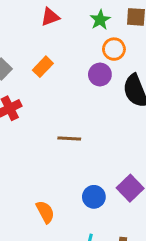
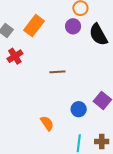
orange rectangle: (43, 67) -> (34, 26), size x1.5

